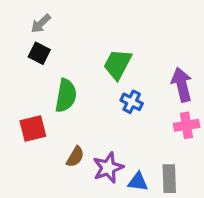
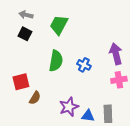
gray arrow: (41, 24) -> (26, 15), turned 56
green trapezoid: (118, 64) -> (59, 25), moved
green semicircle: (66, 96) -> (56, 61), moved
brown semicircle: (75, 157) -> (35, 98), moved

